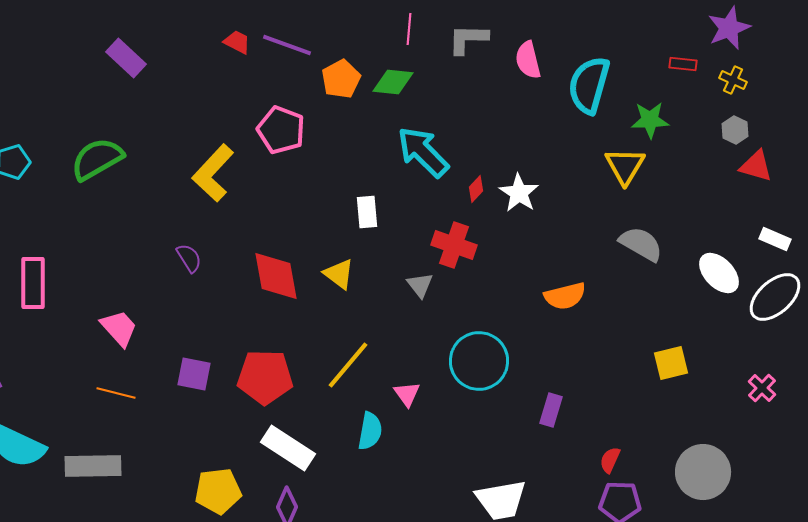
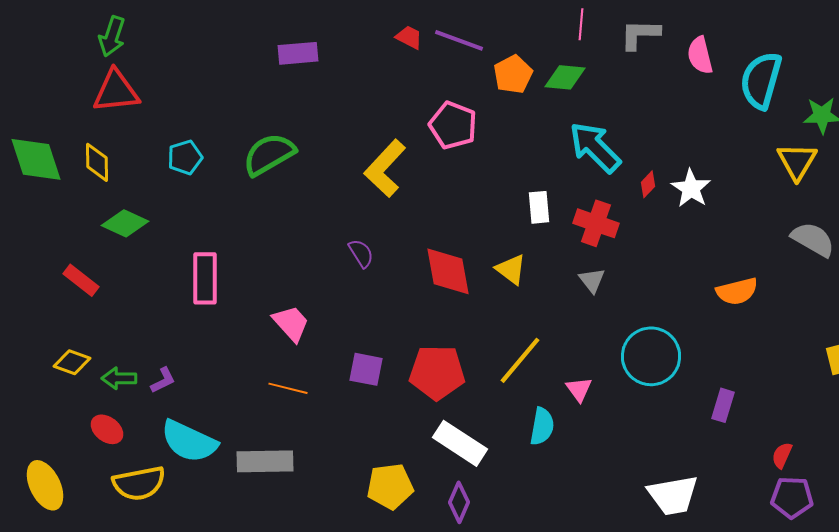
purple rectangle: (126, 58) -> (298, 53), turned -48
red cross: (454, 245) -> (596, 223), moved

